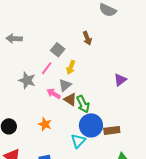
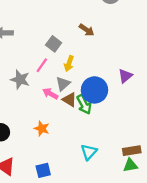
brown arrow: (87, 38) -> (87, 30), turned -32
blue circle: (91, 125) -> (94, 90), moved
brown rectangle: (112, 130) -> (132, 151), moved
cyan triangle: (78, 141) -> (89, 152), moved

